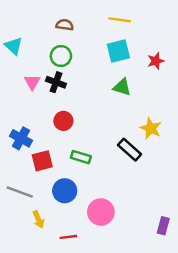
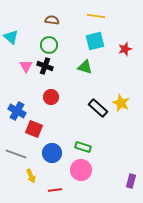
green triangle: (122, 87) -> (85, 67), moved
black rectangle: (130, 150) -> (98, 108), moved
green rectangle: (81, 157) -> (83, 147), moved
red square: (42, 161) -> (34, 129), turned 36

